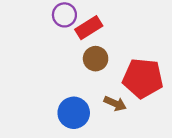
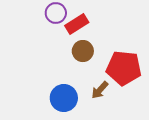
brown arrow: (115, 104) -> (100, 90), turned 108

